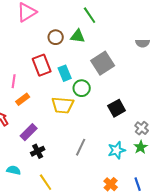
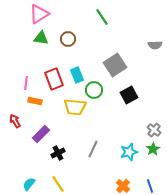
green triangle: (78, 36) -> (41, 38), moved
red rectangle: (42, 65) -> (54, 79), moved
orange rectangle: (23, 99) -> (35, 101), turned 48
black square: (117, 108) -> (129, 95), moved
black cross: (38, 151) -> (58, 153), moved
cyan semicircle: (14, 170) -> (29, 184), moved, turned -64

